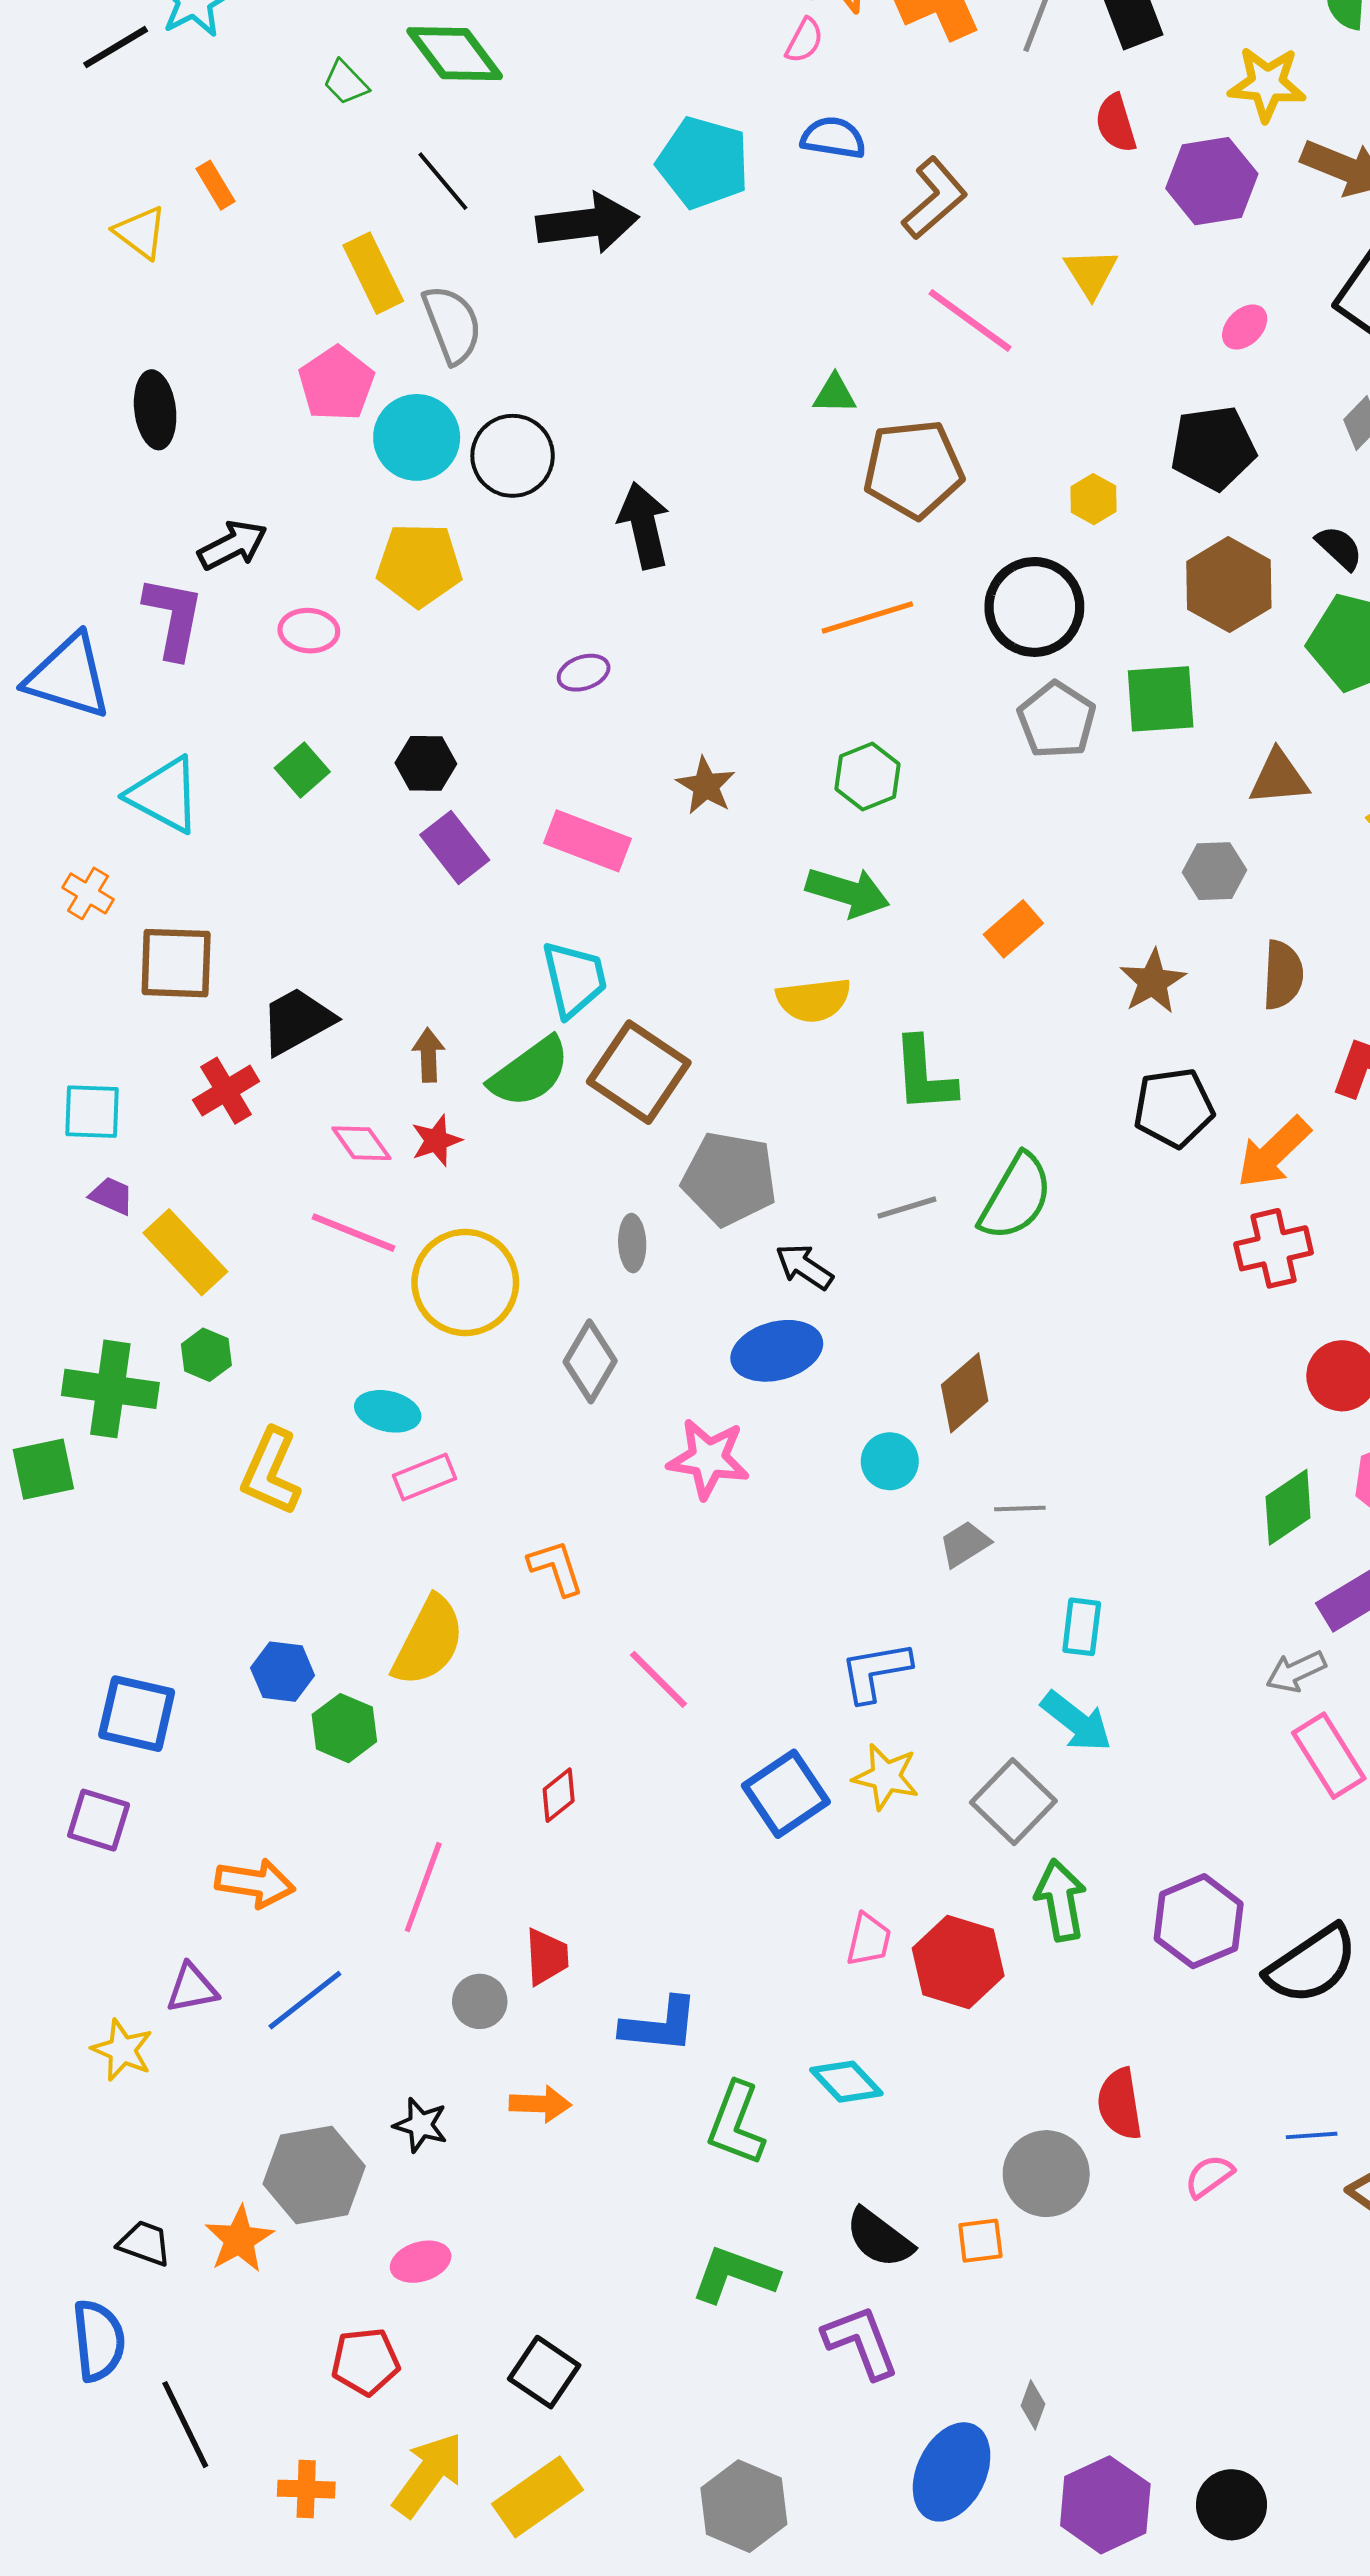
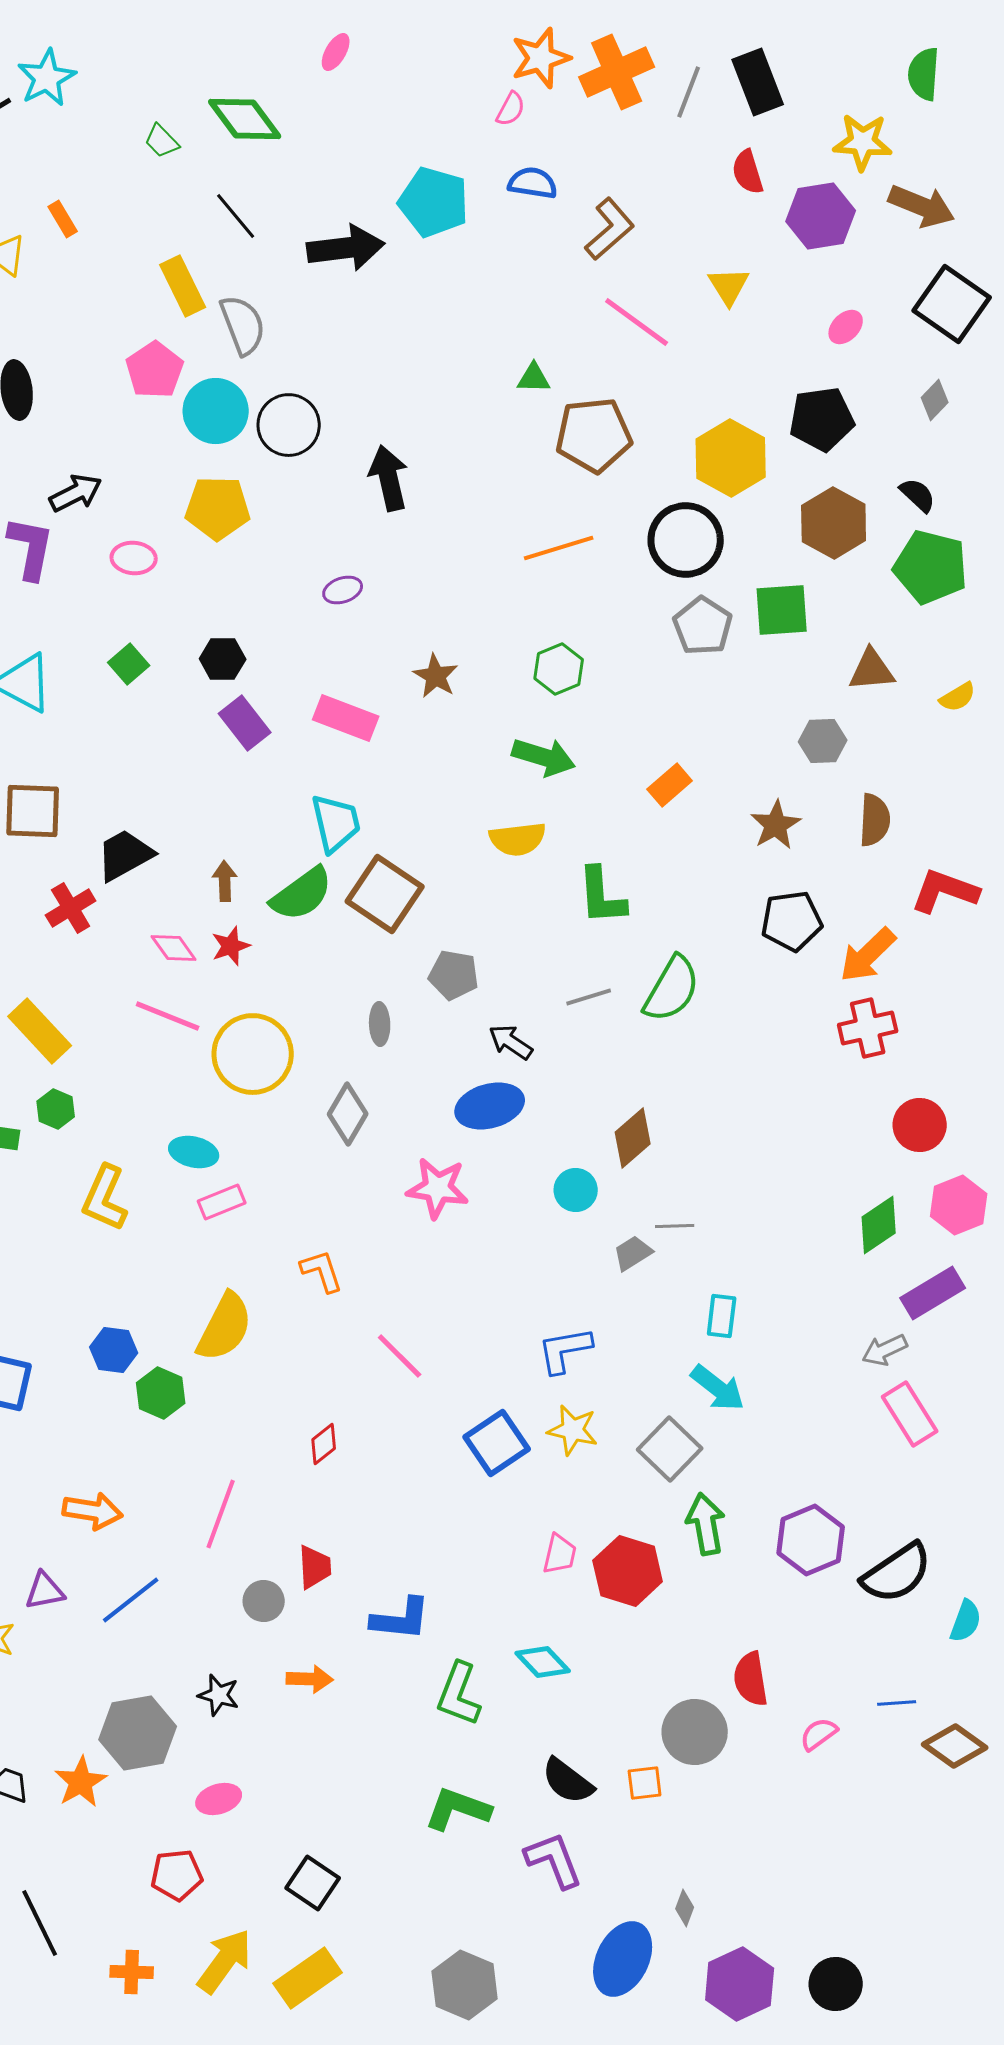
yellow hexagon: (1093, 499) -> (731, 458), size x2.0
gray pentagon: (729, 1179) -> (454, 975), size x0.7

